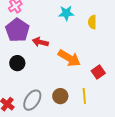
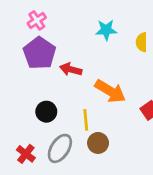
black circle: (17, 63) -> (46, 112), moved
yellow line: (84, 96) -> (86, 120), moved

